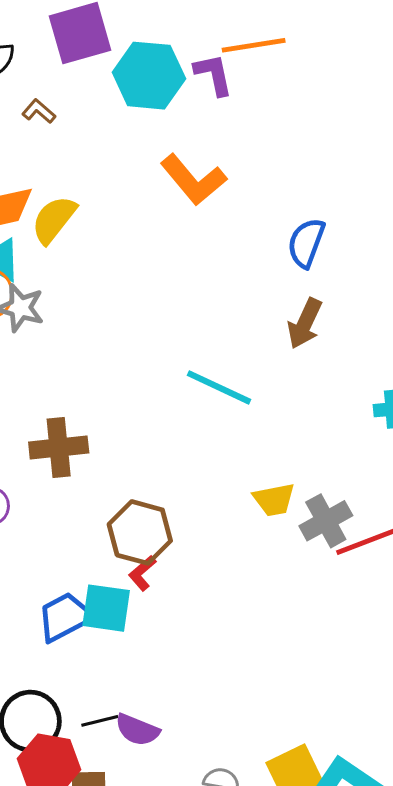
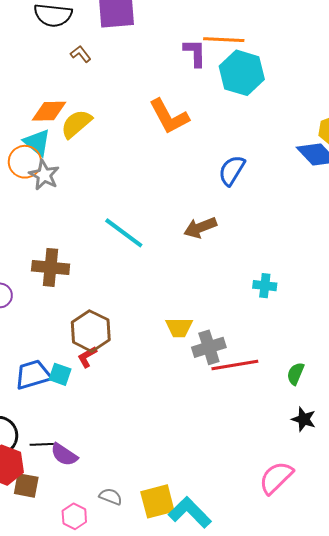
cyan hexagon: (149, 76) -> (242, 73), moved
brown arrow: (305, 324) -> (200, 228), moved, turned 32
cyan line: (219, 387) -> (124, 233), moved
cyan square: (106, 608) -> (60, 374), size x0.7

